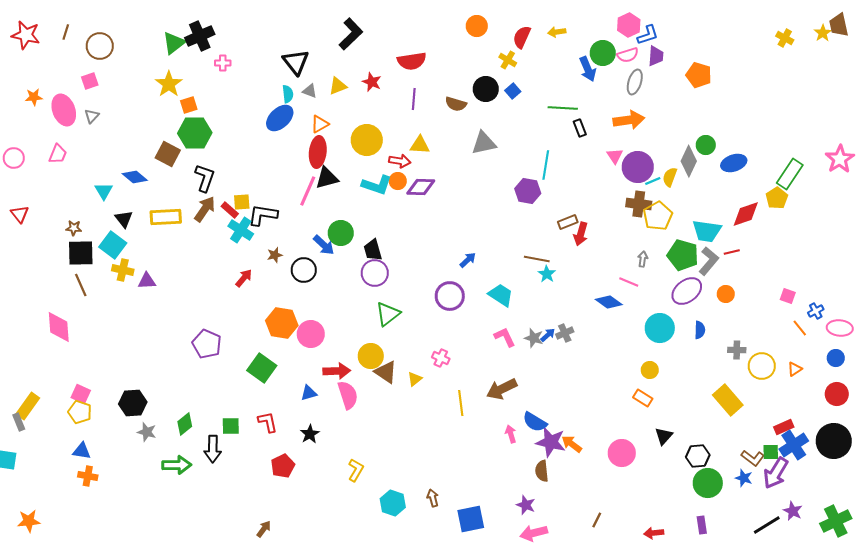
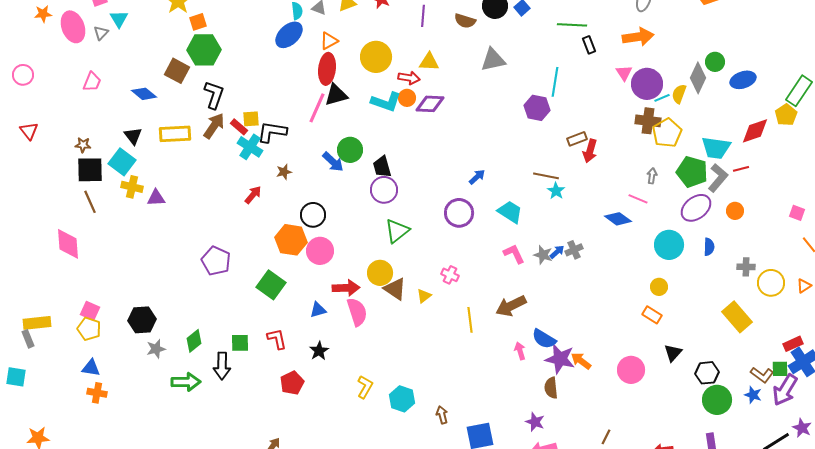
pink trapezoid: (58, 154) -> (92, 82), moved
cyan triangle: (104, 191) -> (119, 19), moved
black circle: (304, 270) -> (313, 215), moved
yellow rectangle: (28, 406) -> (37, 323), turned 48
gray star: (147, 432) -> (156, 349), turned -30
cyan hexagon: (393, 503) -> (402, 399), moved

